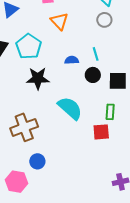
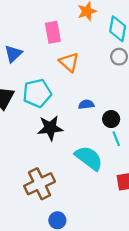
cyan pentagon: (29, 46) -> (37, 93), turned 30
cyan line: (96, 54) -> (116, 139), moved

